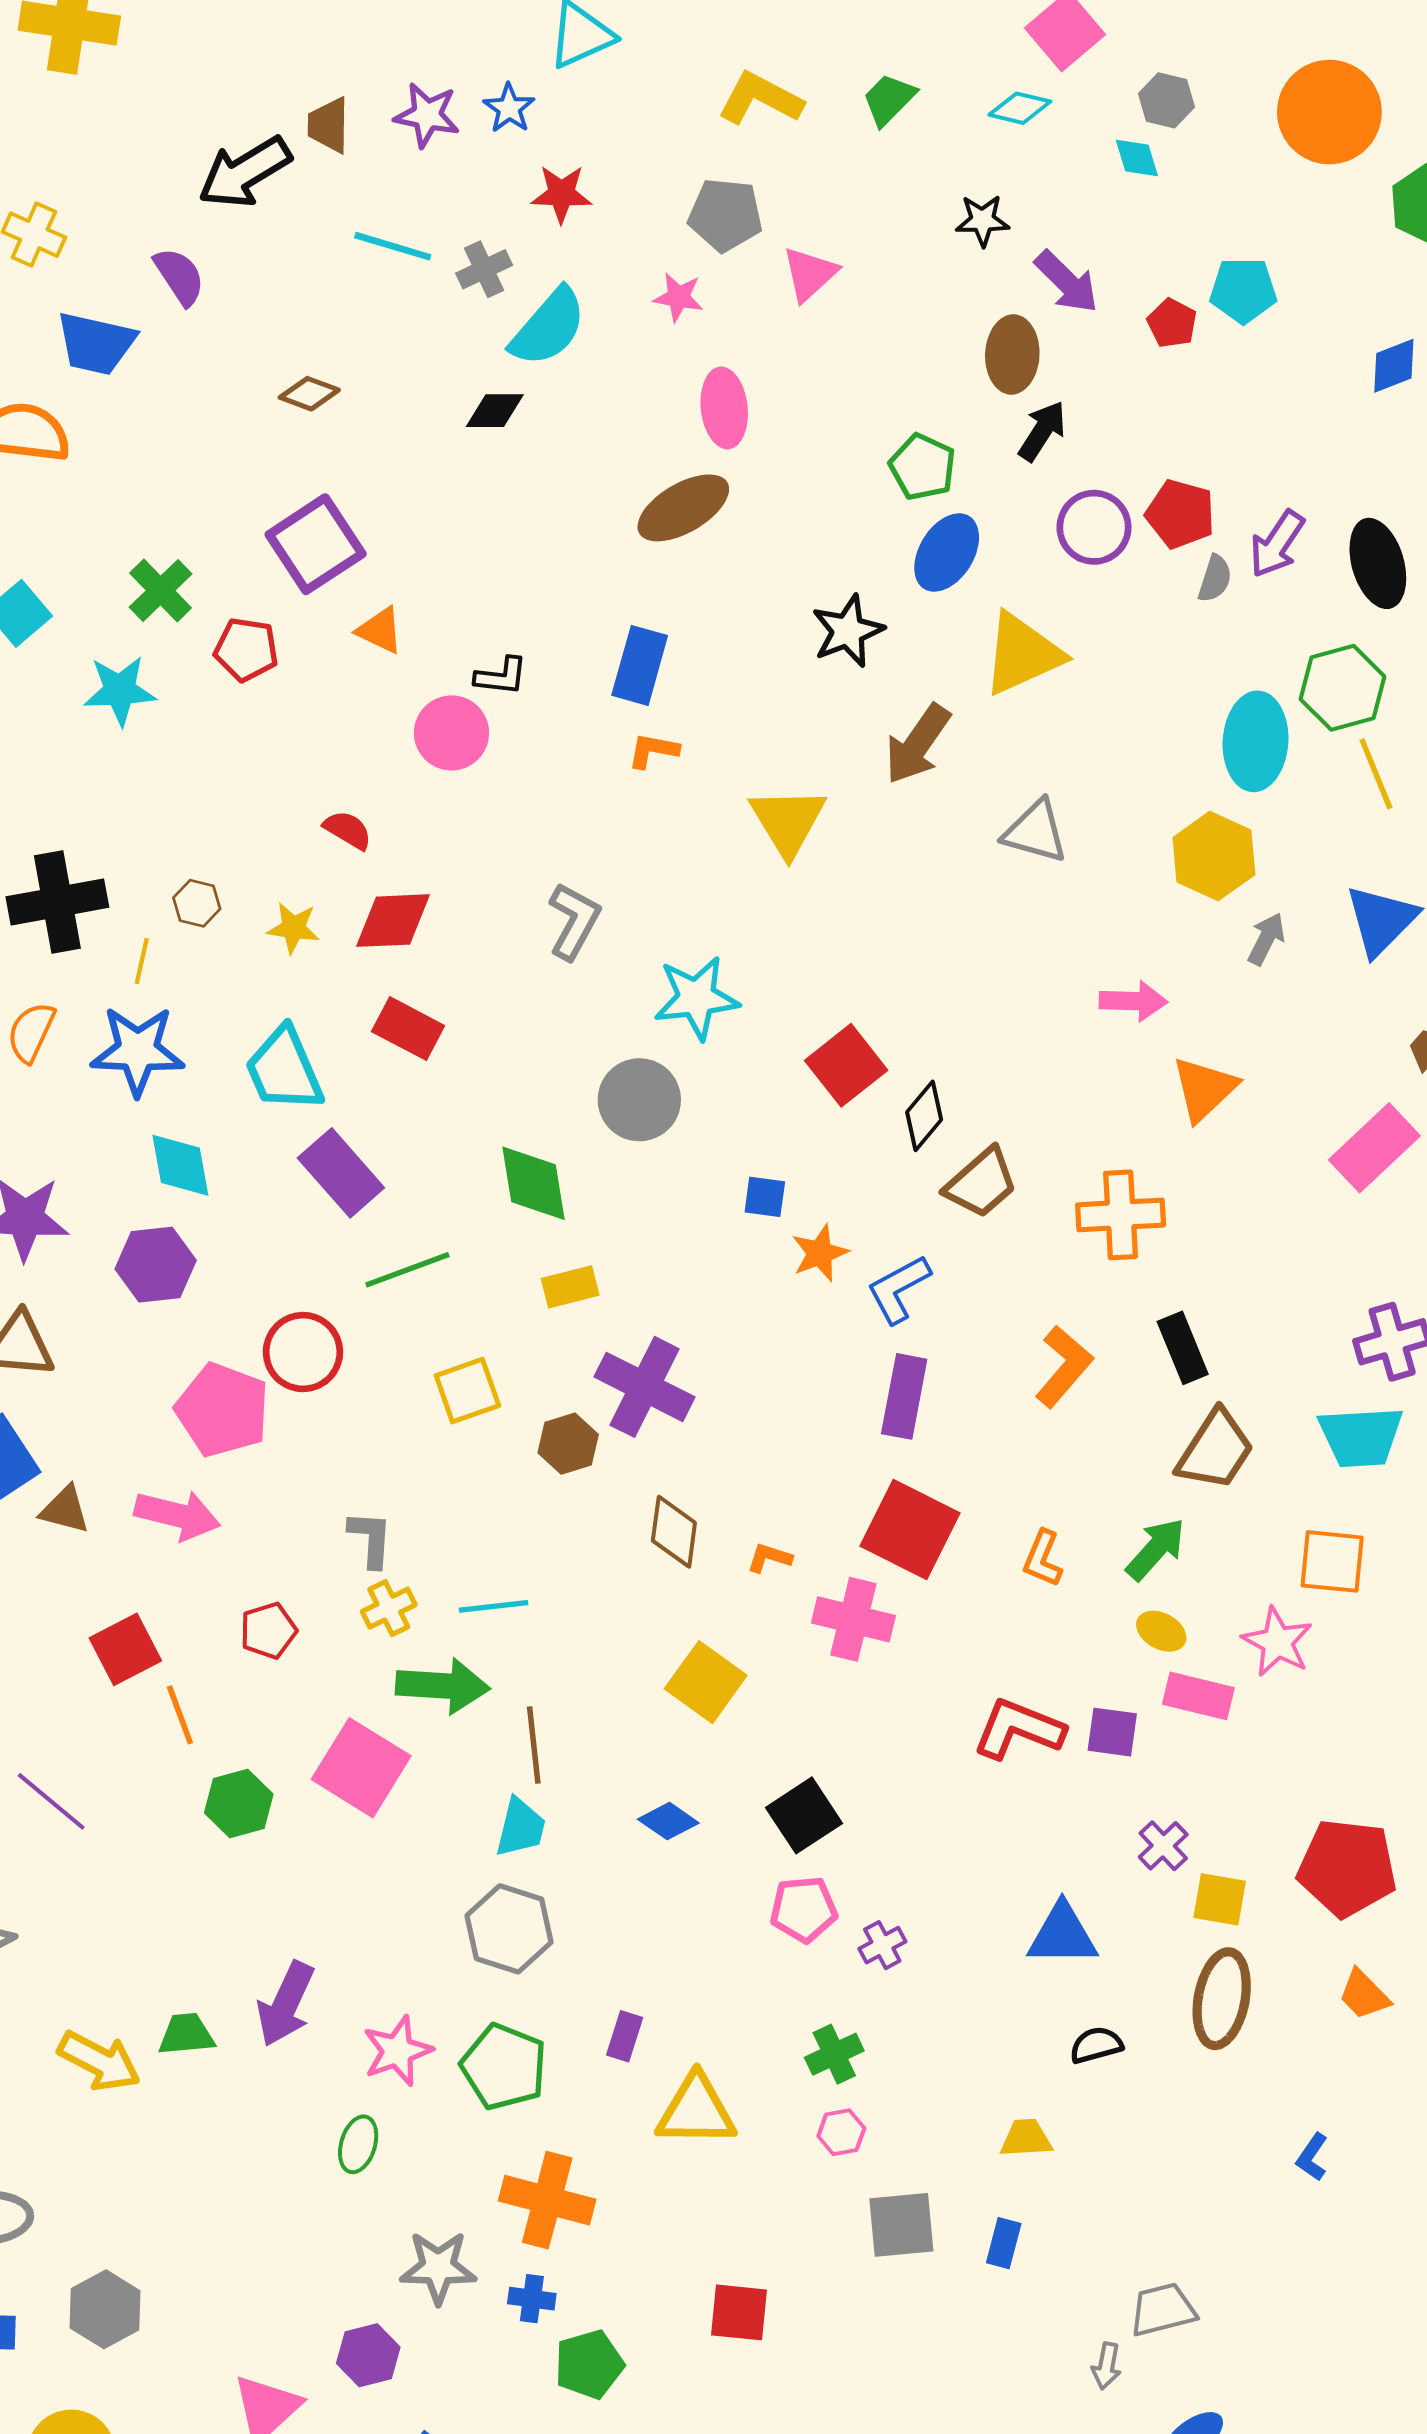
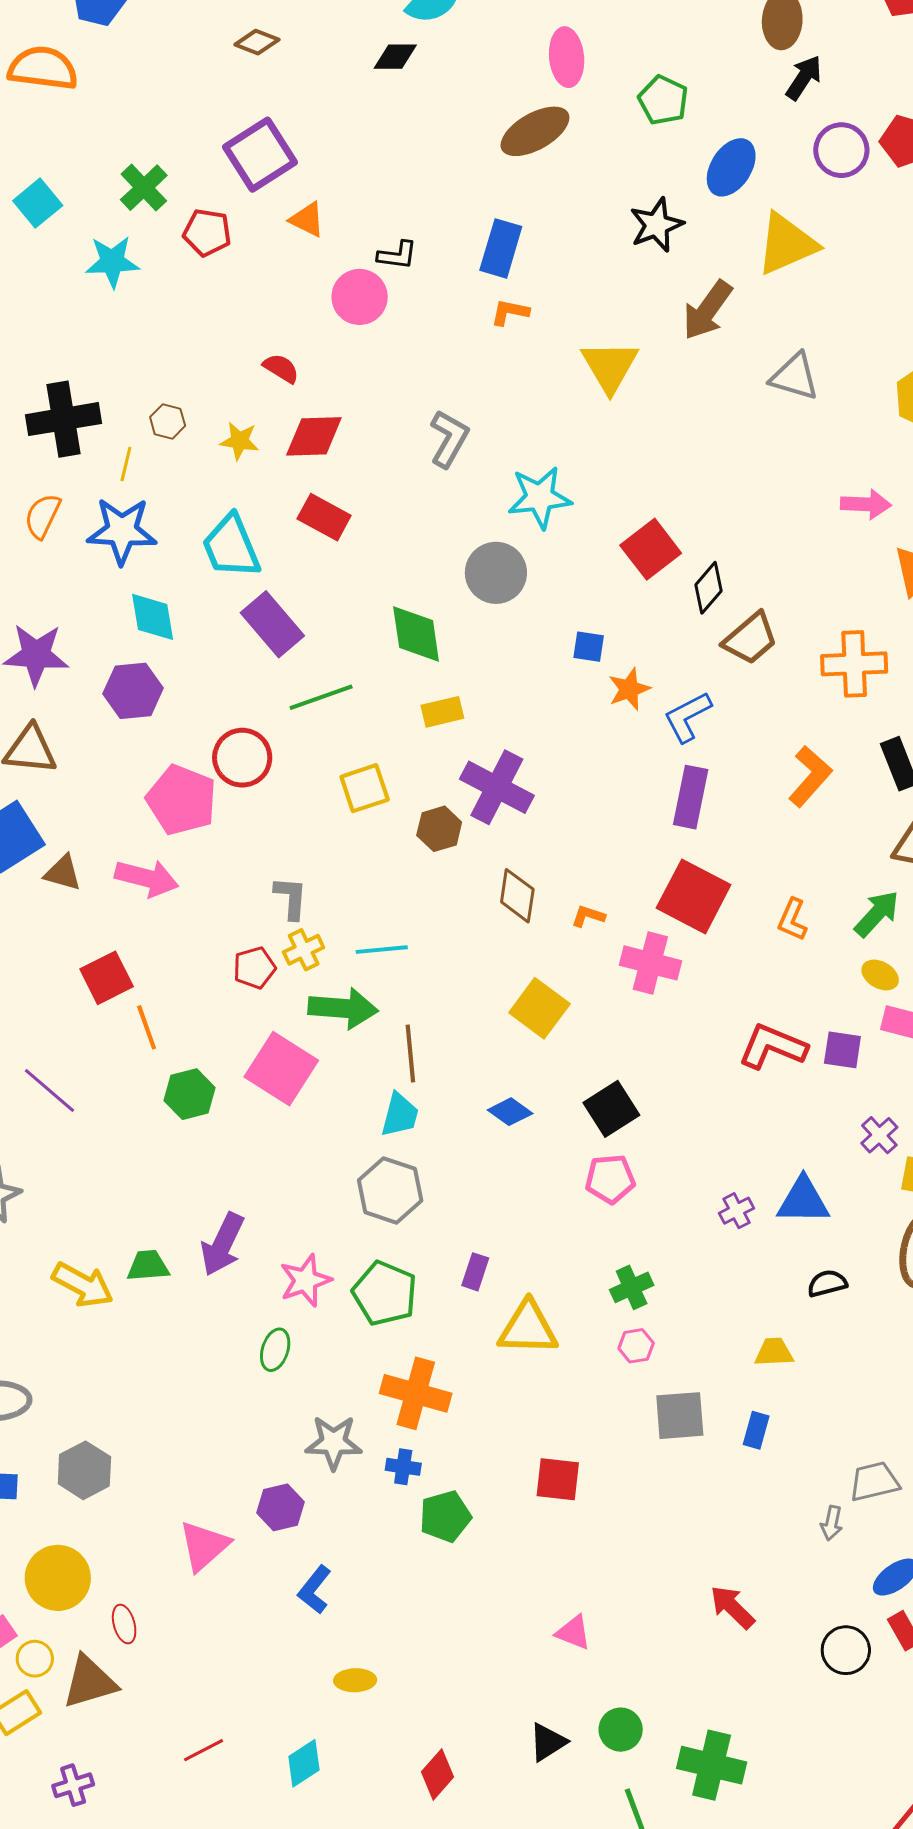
green pentagon: (923, 467) -> (663, 100), moved
red pentagon: (268, 1631) -> (254, 968), moved
purple cross: (882, 1945) -> (736, 1211), moved

